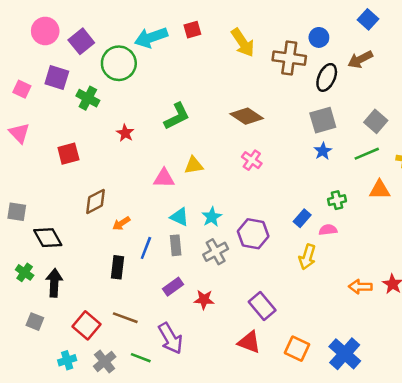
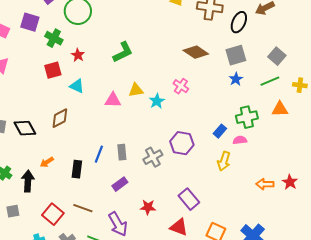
brown diamond: (247, 116) -> (196, 52), moved
red star: (125, 133) -> (78, 55), moved
red square: (68, 154) -> (53, 70), moved
green cross: (337, 200) -> (247, 117), size x1.5
cyan triangle: (179, 217) -> (77, 86), moved
cyan star: (212, 217) -> (157, 101), moved
orange arrow: (121, 223) -> (47, 162), moved
black diamond: (48, 238) -> (25, 128), moved
red star: (204, 300) -> (148, 207), moved
gray square: (35, 322) -> (13, 211), turned -32

